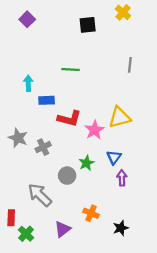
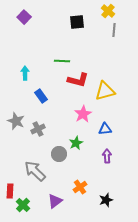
gray line: (130, 65) -> (114, 30), moved
blue rectangle: (47, 100) -> (41, 96), moved, turned 56
yellow triangle: (120, 117) -> (105, 91), moved
red L-shape: (69, 119) -> (78, 80), moved
blue triangle: (114, 157) -> (105, 129), moved, turned 48
orange cross: (91, 213) -> (80, 187), turned 32

